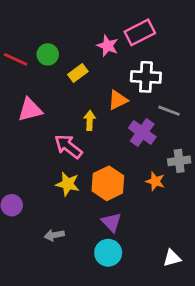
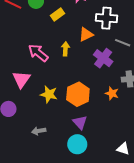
pink triangle: (30, 110) -> (21, 79), moved, turned -42
pink arrow: (68, 146) -> (38, 53), moved
white triangle: (172, 258) -> (123, 149), turned 32

